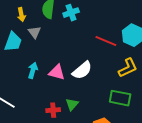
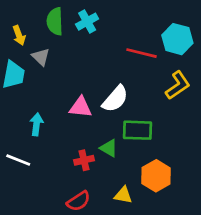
cyan arrow: (33, 70) -> (36, 124), moved
green rectangle: (120, 98) -> (137, 130), moved
green triangle: (72, 104) -> (109, 148), turned -32

